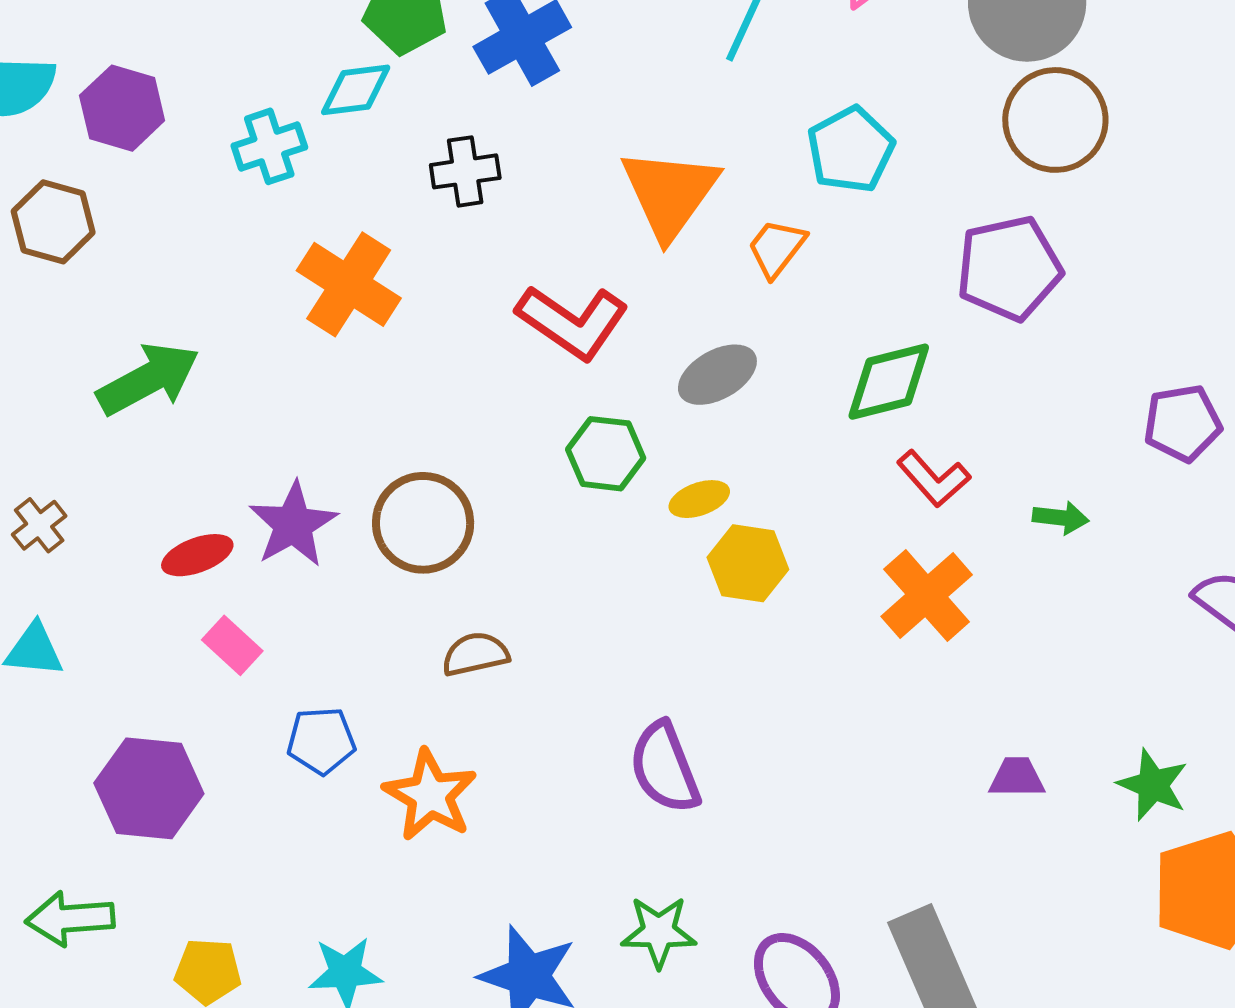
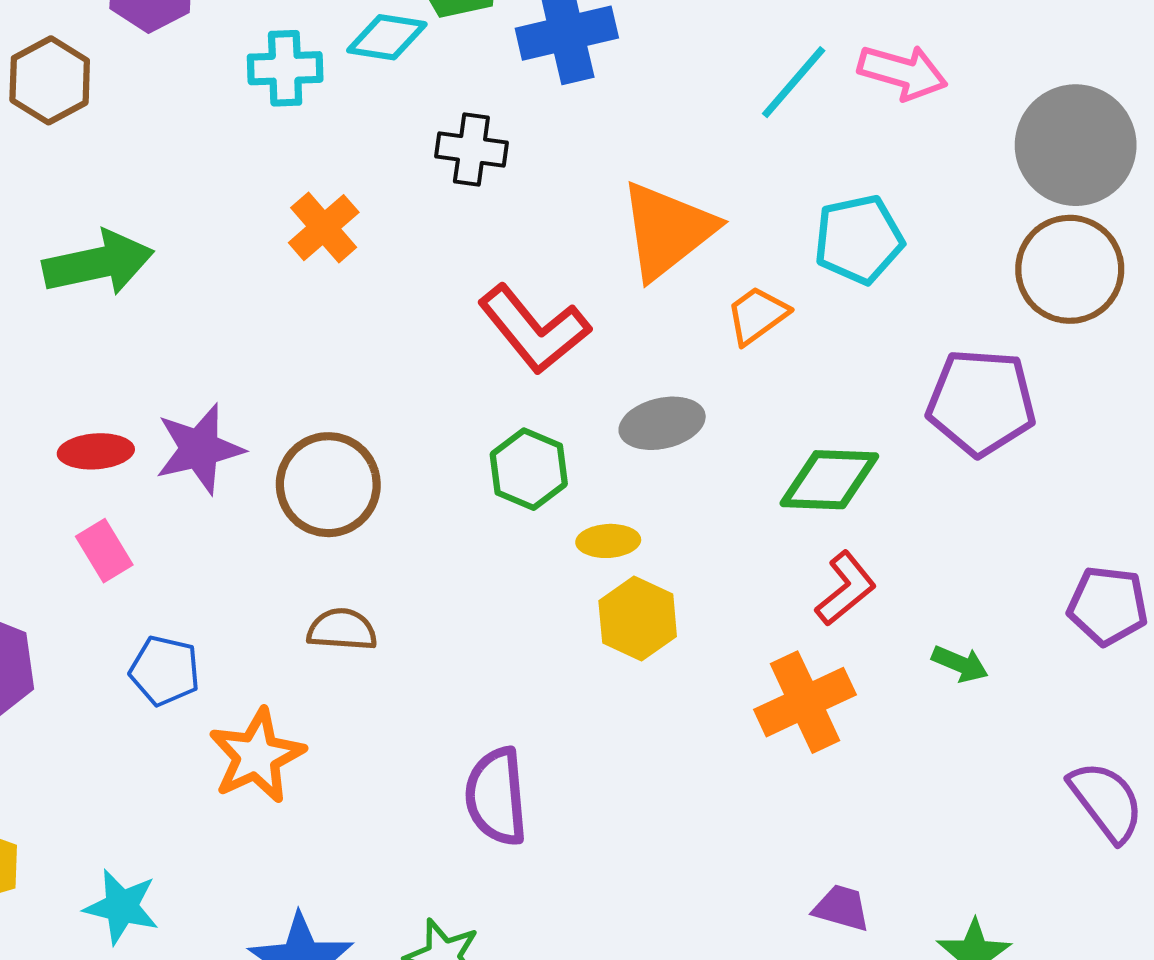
orange cross: (349, 284) -> (324, 228), size x0.7
red L-shape: (934, 479) -> (846, 589), turned -104

